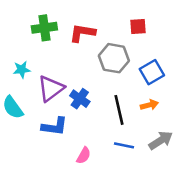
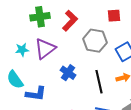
red L-shape: (82, 33) -> (70, 21), turned 125
purple triangle: (51, 89) -> (45, 49), moved
blue L-shape: (55, 126) -> (36, 94), moved

